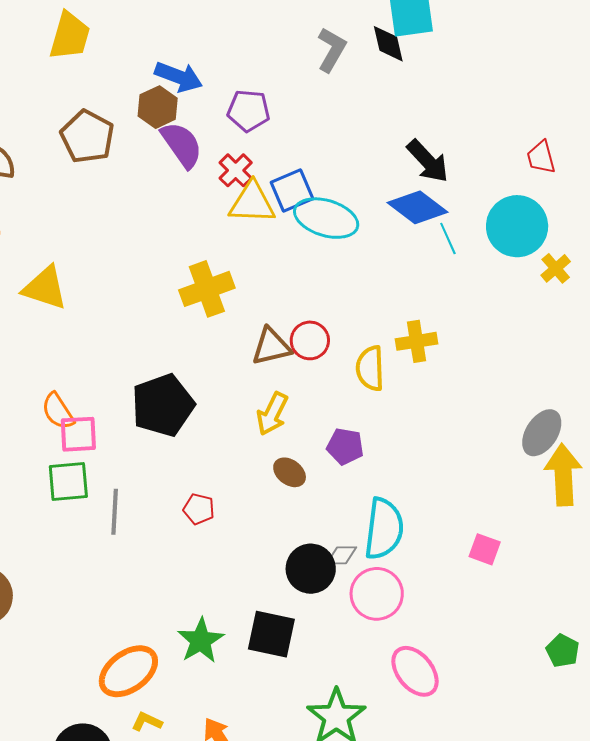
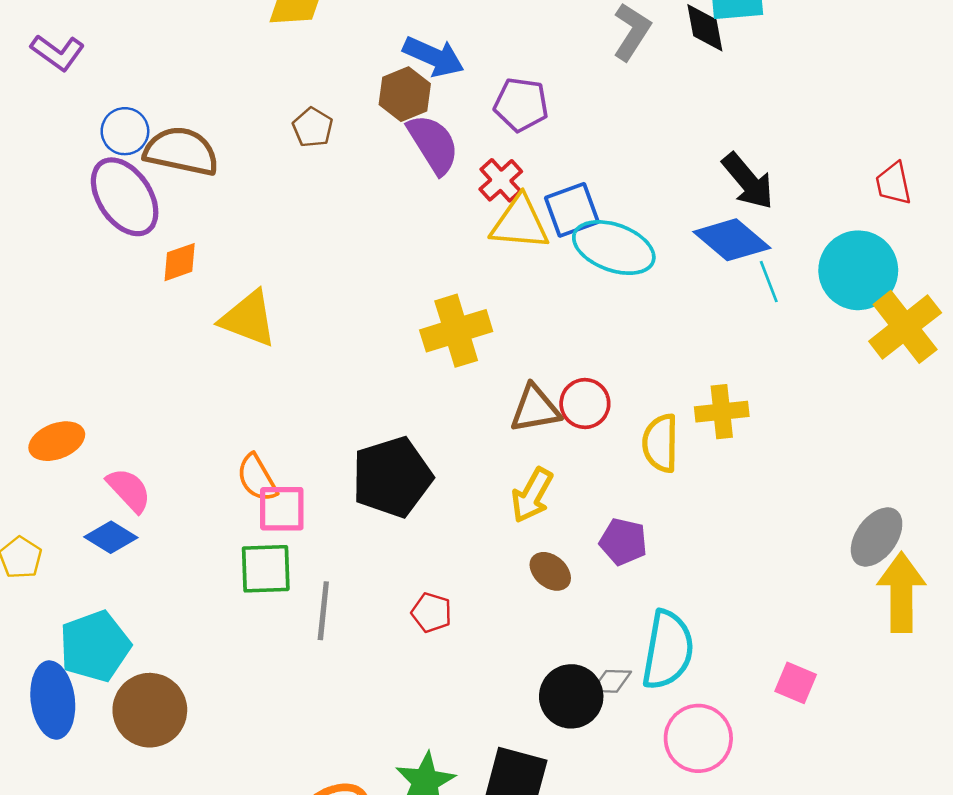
brown pentagon: (87, 137) -> (313, 127), size x0.6
yellow cross: (556, 268) -> (905, 327), size x1.8
pink circle: (377, 594) -> (698, 738), moved

